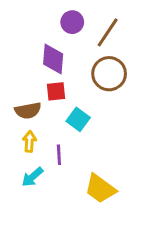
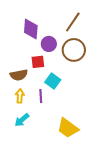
purple circle: (72, 22) -> (49, 44), moved
purple diamond: (53, 59) -> (31, 29), moved
purple line: (59, 155) -> (41, 96), moved

